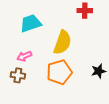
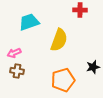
pink arrow: (24, 56) -> (14, 53), moved
orange pentagon: (59, 72) -> (63, 80), moved

